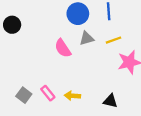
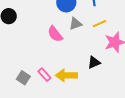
yellow arrow: (72, 96) -> (66, 75), size x1.5
black triangle: (110, 101) -> (94, 62), moved, turned -32

